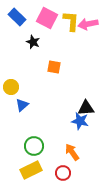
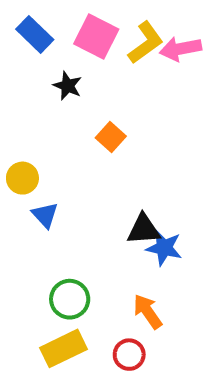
yellow L-shape: (71, 21) -> (146, 43), turned 50
orange square: (54, 67) -> (111, 137), turned 32
blue triangle: (22, 105) -> (45, 215), turned -32
black triangle: (86, 108) -> (144, 229), moved

